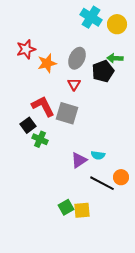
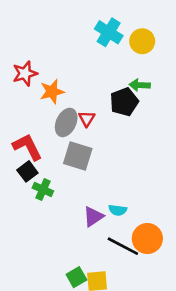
gray ellipse: (77, 58) -> (66, 122), moved
red L-shape: (43, 106) -> (27, 147), moved
orange circle: (121, 177) -> (147, 239), size x1.5

